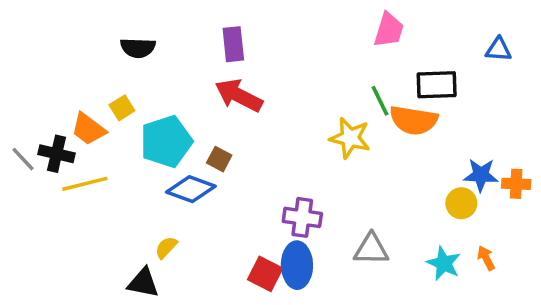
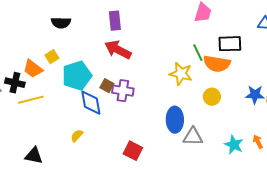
blue diamond: (191, 189) -> (91, 103), turned 60
yellow circle: (461, 203) -> (212, 97), moved
purple cross: (302, 217) -> (123, 91), moved
blue ellipse: (297, 265) -> (175, 120), moved
black triangle: (143, 283) -> (34, 156), moved

